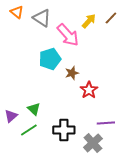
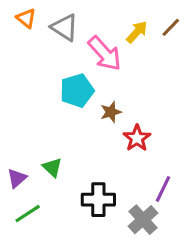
purple line: (106, 123) -> (163, 189), turned -60
green line: (29, 130) -> (28, 214), moved

